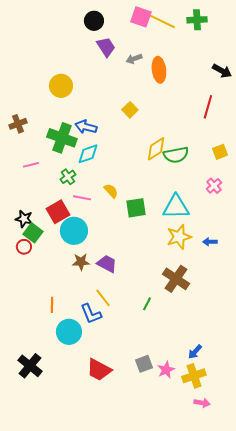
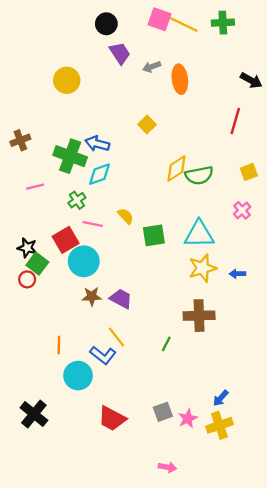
yellow circle: (61, 86) -> (67, 80), moved
brown cross: (176, 279) -> (199, 316), turned -36
blue L-shape: (91, 314) -> (103, 355), turned -30
pink arrow: (202, 403) -> (167, 467), moved

